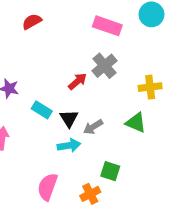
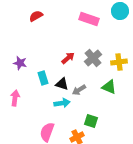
gray cross: (104, 66) -> (93, 58), moved
cyan rectangle: (42, 110) -> (43, 78), turned 40
black triangle: (69, 118) -> (62, 84), turned -40

